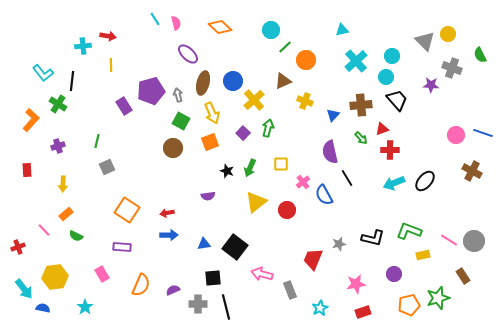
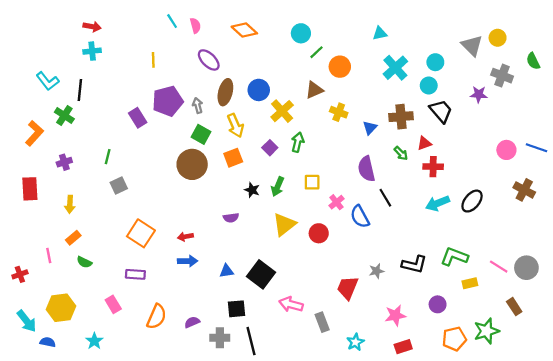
red arrow: (108, 36) -> (92, 27), moved
yellow line: (111, 65) -> (153, 60), moved
brown circle: (173, 148) -> (192, 164), size x1.4
red rectangle: (27, 170) -> (30, 189), size x1.5
pink line: (44, 230) -> (49, 255), turned 32

